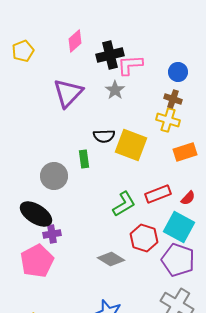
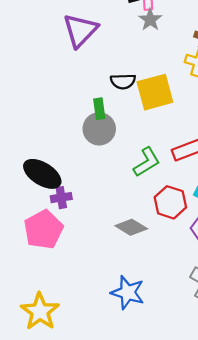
gray star: (115, 90) -> (150, 20), moved
yellow square: (131, 145) -> (155, 92), turned -36
gray circle: (54, 176) -> (99, 129), moved

